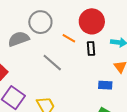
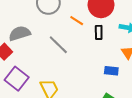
gray semicircle: (19, 39) -> (20, 33), moved

